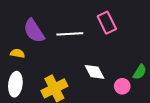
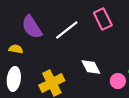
white line: (70, 34) -> (67, 30), turned -35

